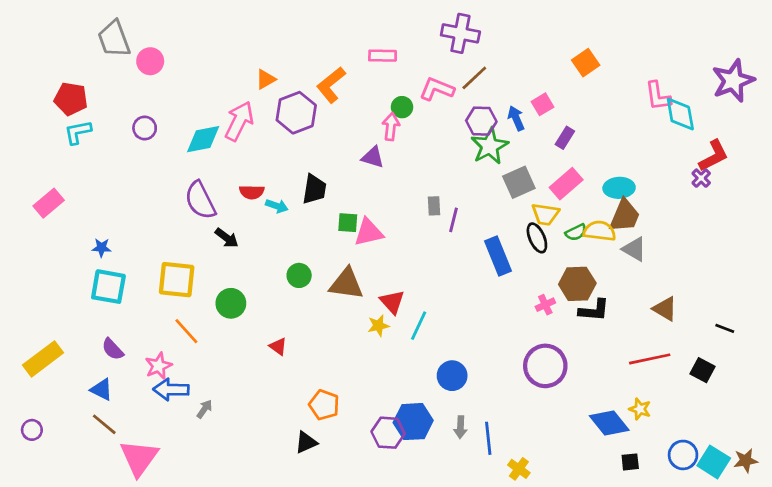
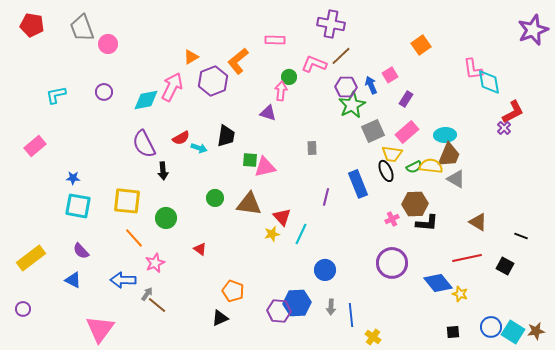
purple star: (733, 81) -> (533, 30), moved
red pentagon: (71, 99) -> (32, 25), moved
red semicircle: (252, 192) -> (181, 138), turned -30
purple line: (453, 220) -> (326, 197), moved
black arrow: (227, 238) -> (163, 171), turned 48
pink star: (159, 366) -> (155, 263), moved
blue diamond: (609, 423) -> (438, 283), moved
brown line: (104, 424) -> (157, 305), moved

